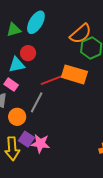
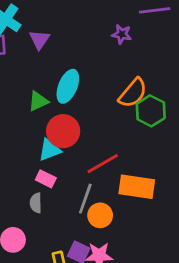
red circle: (28, 53) -> (63, 131), size x1.5
orange rectangle: (74, 74) -> (137, 187), moved
orange circle: (17, 117) -> (100, 215), moved

